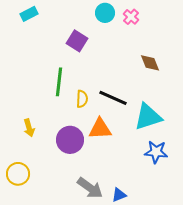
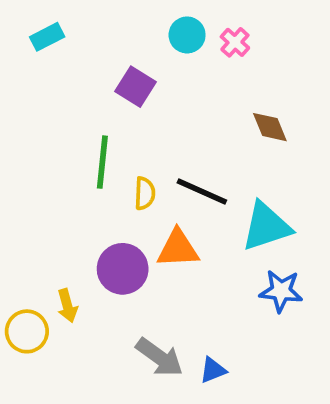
yellow arrow: (29, 128) -> (67, 306), moved

